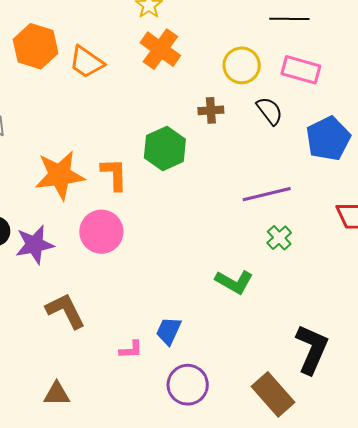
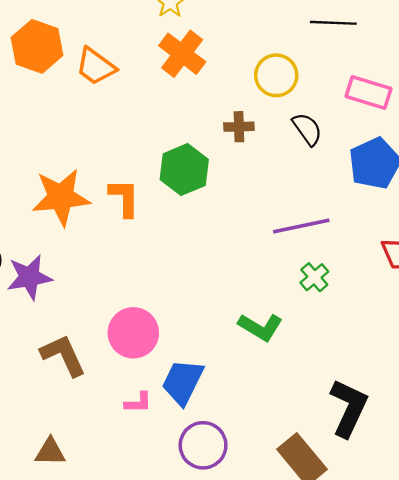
pink rectangle: (301, 70) -> (369, 92), moved
pink circle: (101, 232) -> (133, 333), moved
blue trapezoid: (169, 331) -> (183, 382), size x1.4

